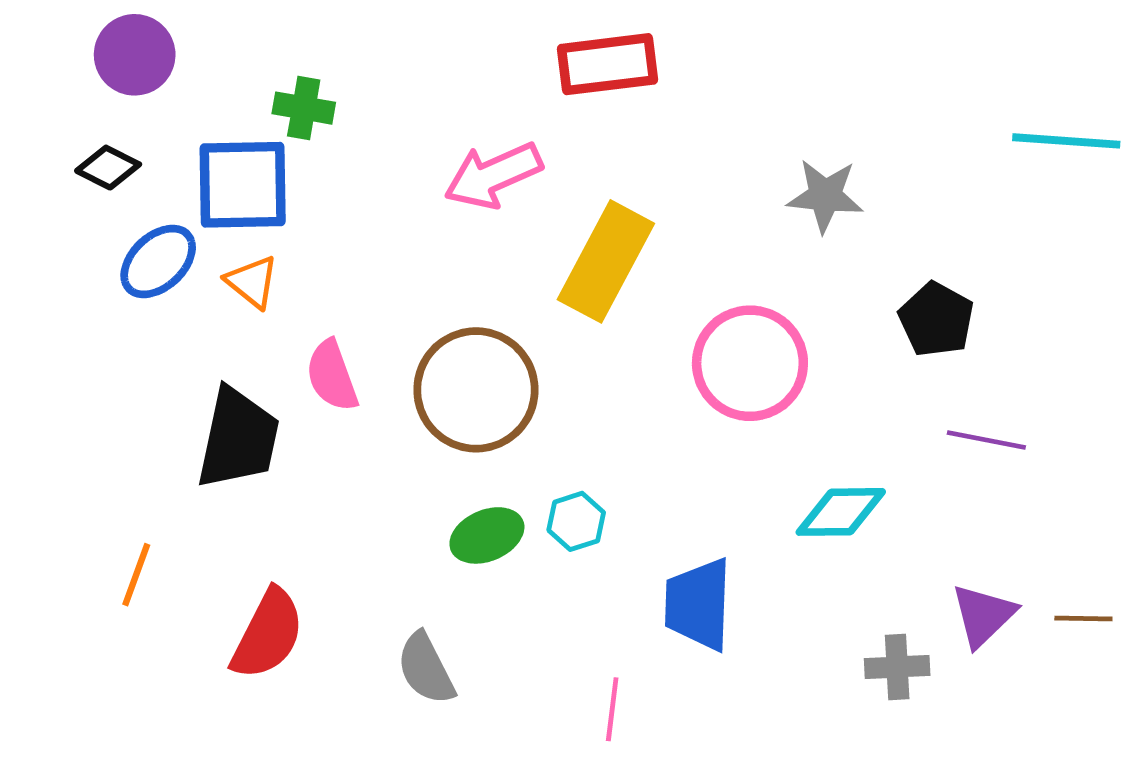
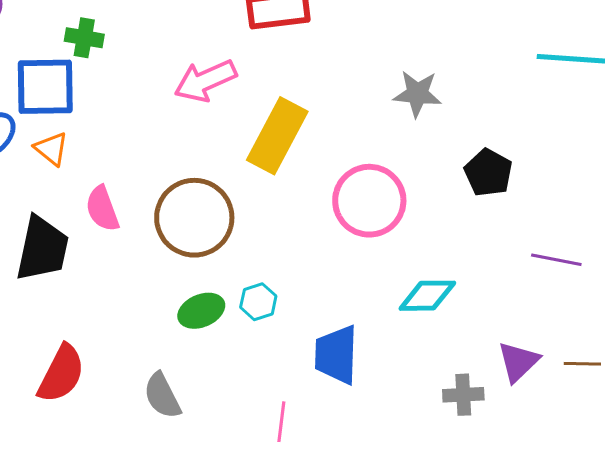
purple line: (986, 440) -> (556, 260), moved

